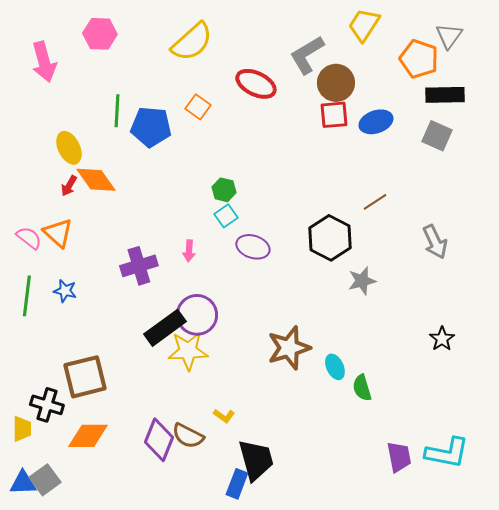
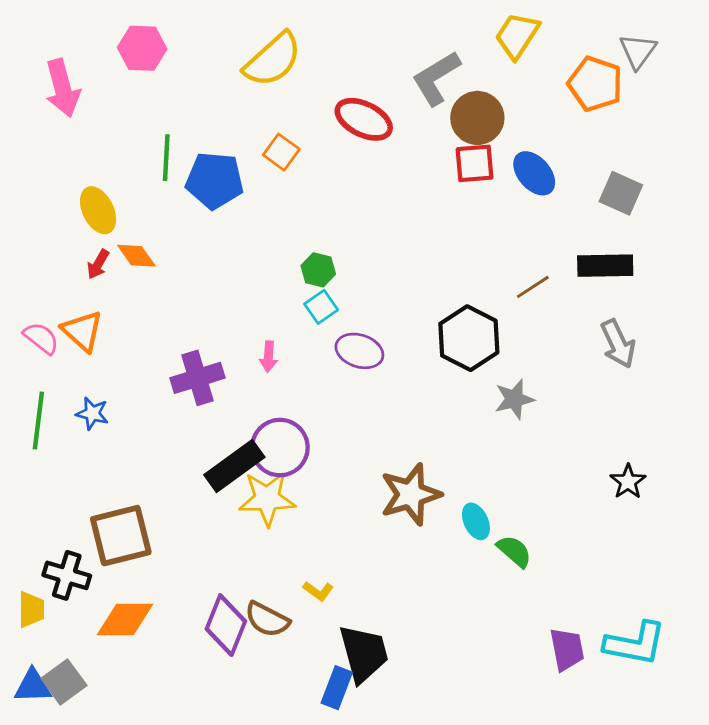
black rectangle: (445, 95) -> (605, 266), moved
blue ellipse: (376, 122) -> (534, 173), turned 68
orange diamond: (96, 180) -> (136, 256), size x0.7
green semicircle: (362, 388) -> (514, 551), turned 148

